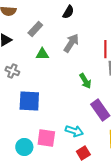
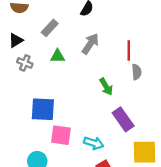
gray cross: (12, 71) -> (25, 63), moved
pink square: (46, 138) -> (61, 135), moved

